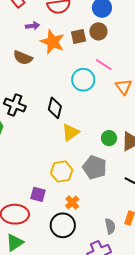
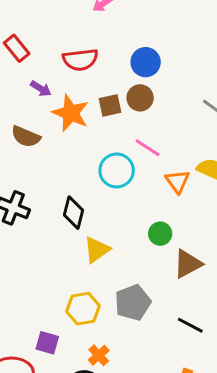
purple arrow: (33, 26) -> (41, 89), turned 40
green circle: (109, 138) -> (160, 234), moved
gray pentagon: (95, 167) -> (133, 303), turned 30

